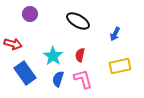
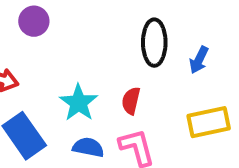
black ellipse: (78, 21) -> (154, 43), moved, turned 60
blue semicircle: (58, 79) -> (88, 147), turned 84

